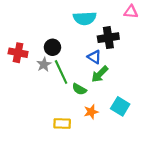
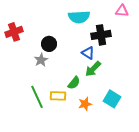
red cross: (18, 53) -> (14, 32), moved, turned -30
green line: (61, 72) -> (37, 97), moved
green semicircle: (79, 89) -> (74, 83), turned -80
yellow rectangle: (62, 124) -> (58, 96), moved

